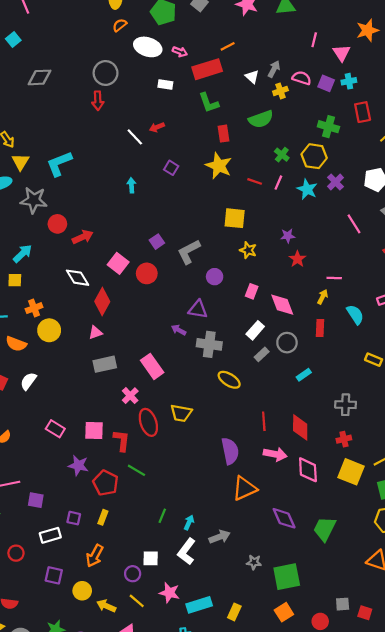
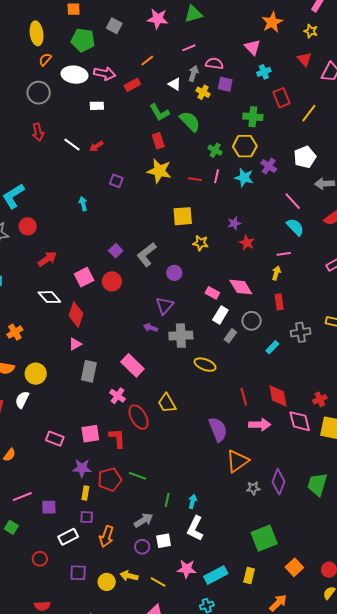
pink line: (314, 40) -> (189, 48), moved, turned 64
pink arrow: (180, 52) -> (105, 73), size x1.5
red rectangle: (207, 69) -> (132, 85), size x0.6
gray circle: (106, 73) -> (39, 93), moved
pink semicircle: (302, 78) -> (214, 64), moved
purple square: (326, 83) -> (225, 84), moved
yellow cross: (280, 91) -> (203, 92), turned -32
green L-shape: (209, 103) -> (159, 112), moved
green semicircle: (261, 119) -> (190, 121), turned -105
white line: (135, 137) -> (72, 145), moved
red circle: (57, 224) -> (28, 226), moved
pink square: (118, 263) -> (84, 277), turned 36
pink rectangle: (252, 291) -> (212, 293), moved, turned -72
purple triangle: (198, 309) -> (165, 305), turned -48
cyan semicircle: (355, 315) -> (295, 227), moved
yellow circle: (49, 330) -> (36, 374), moved
gray rectangle: (105, 364) -> (89, 371), turned -55
gray cross: (346, 405) -> (301, 332), moved
yellow trapezoid: (181, 413) -> (167, 403), turned 60
green line: (136, 470) -> (138, 476), moved
pink diamond: (308, 470) -> (300, 421), moved
red pentagon: (106, 483) -> (110, 480), turned -30
yellow rectangle: (103, 517) -> (85, 493), moved
purple diamond: (284, 518) -> (279, 482), turned 55
gray arrow: (220, 537) -> (144, 520), moved
orange arrow: (95, 556) -> (106, 537), moved
gray star: (254, 562) -> (253, 488), moved
purple circle: (133, 574) -> (142, 547), moved
green square: (287, 577) -> (264, 538), moved
yellow arrow: (106, 606) -> (129, 576), moved

